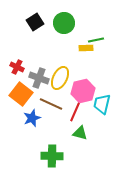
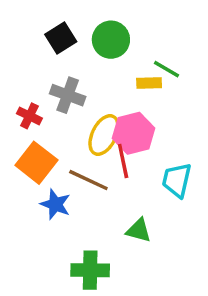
green line: (96, 40) -> (166, 69), turned 42
gray cross: (39, 78) -> (68, 95), moved
pink hexagon: (83, 91) -> (133, 133), moved
red line: (75, 112) -> (123, 161), moved, turned -36
blue star: (32, 118) -> (55, 204), turned -30

